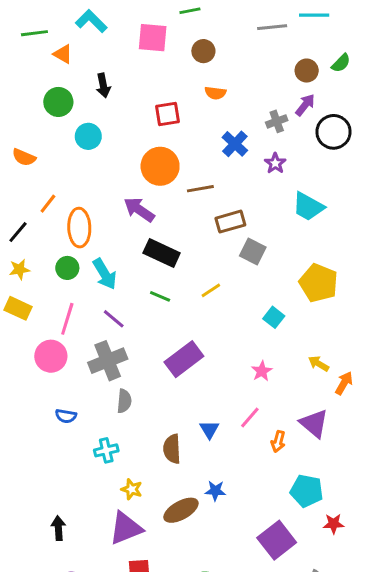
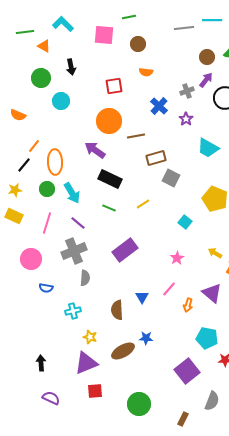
black line: (18, 232) -> (24, 165), moved
pink circle: (51, 356) -> (31, 259), moved

